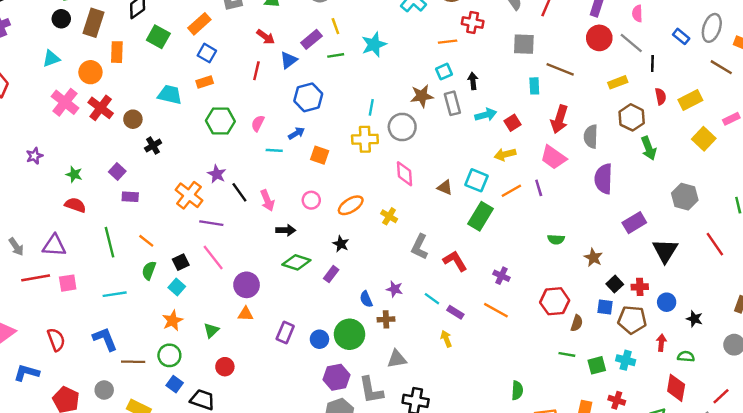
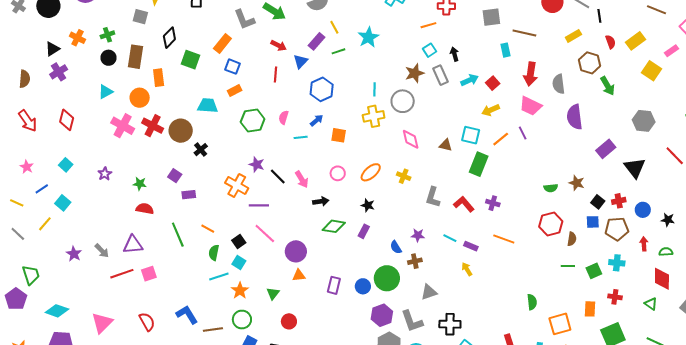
brown circle: (133, 119) -> (181, 131), size x1.5
green semicircle: (556, 239) -> (551, 188), moved
purple cross: (501, 276) -> (493, 203), moved
cyan line: (115, 294) -> (219, 277), moved

